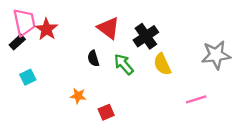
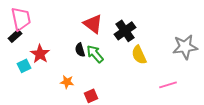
red star: (47, 29) -> (40, 54), moved
green arrow: (124, 64) -> (95, 54), moved

